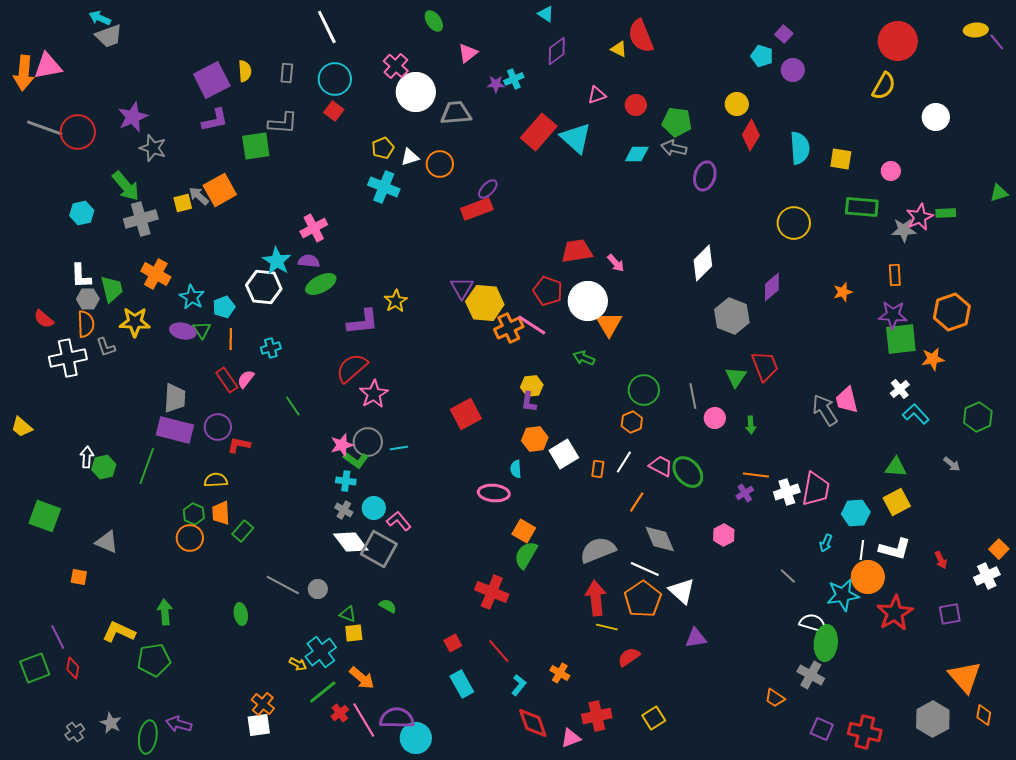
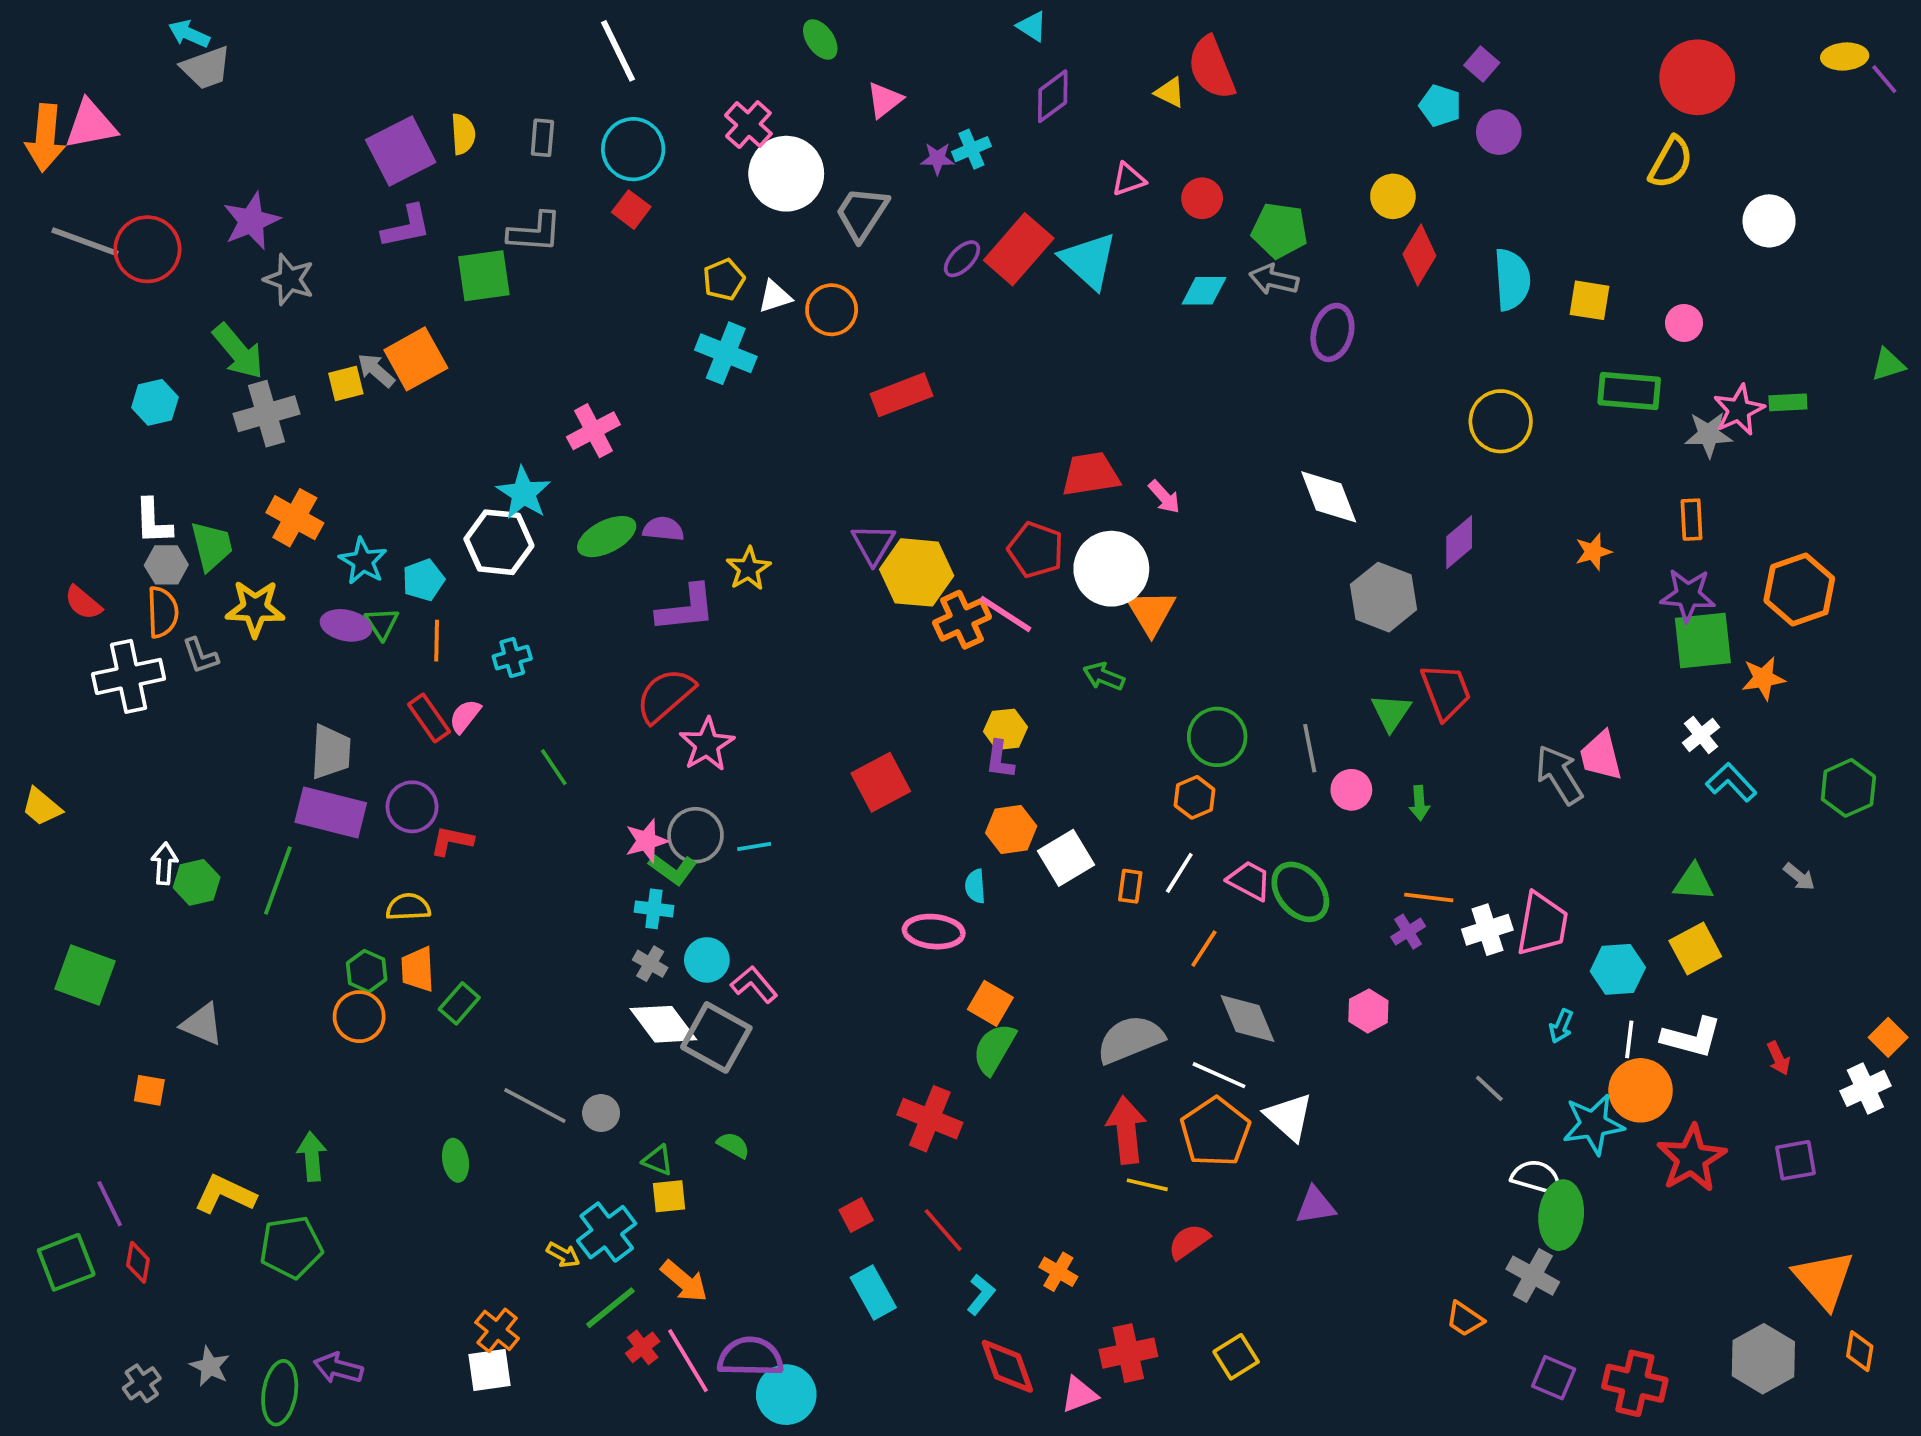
gray trapezoid: (456, 113) -> (862, 213), turned -52
purple ellipse: (488, 189) -> (962, 259), moved
purple semicircle: (309, 261) -> (663, 529), moved
white diamond: (703, 263) -> (1329, 497), turned -66

